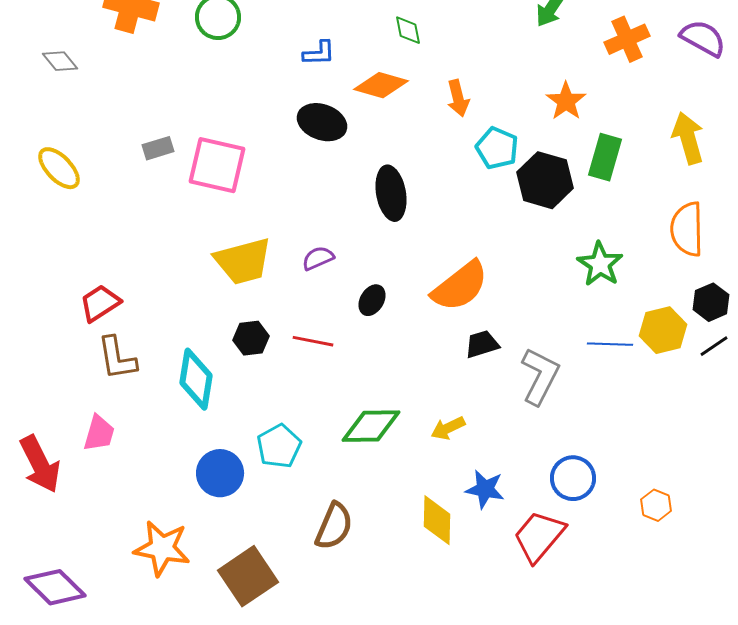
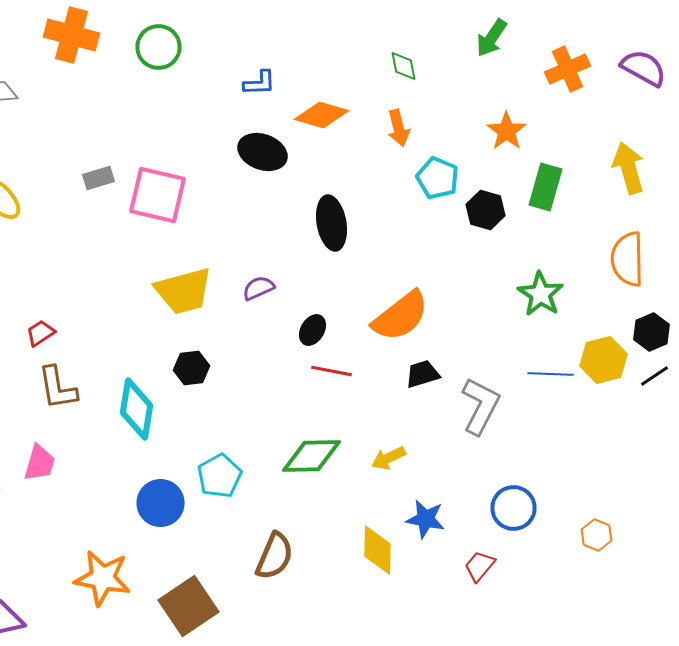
green diamond: (408, 30) -> (404, 66), moved
black hexagon: (545, 180) -> (486, 210), size x0.7
red trapezoid: (100, 303) -> (40, 333), size x0.7
red line: (313, 341) -> (332, 371), moved
red trapezoid: (539, 536) -> (480, 566), size x0.6

